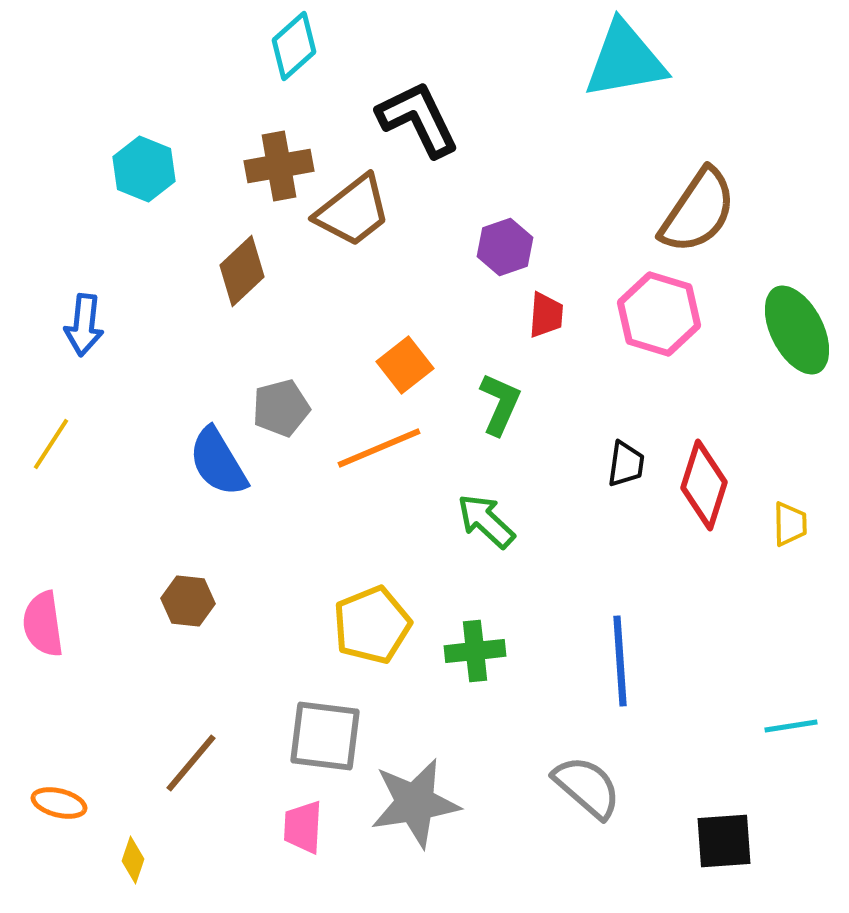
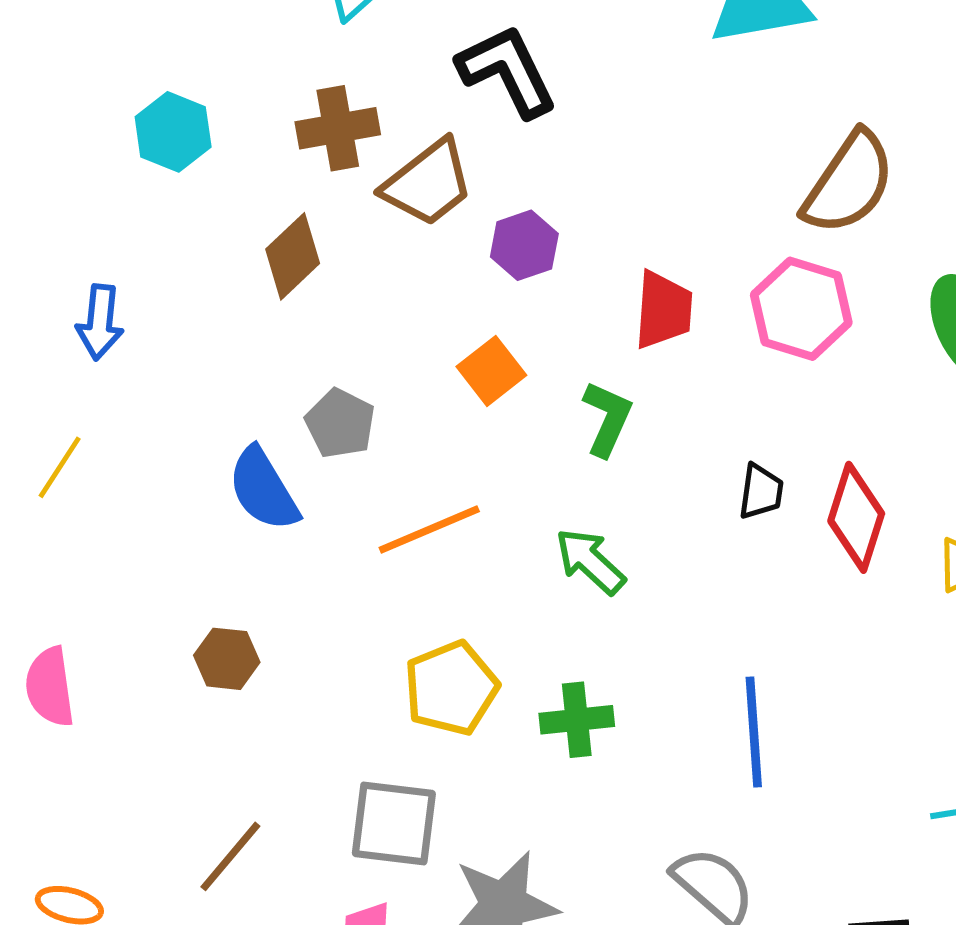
purple hexagon: (505, 247) -> (524, 245), moved
red trapezoid: (546, 315) -> (663, 310), size x1.4
gray pentagon: (281, 408) -> (340, 423), turned -30
orange line: (379, 448) -> (429, 530), moved

